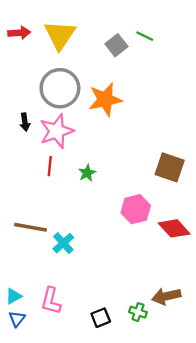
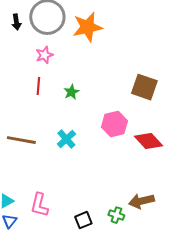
black arrow: (25, 122) -> (16, 22), moved
pink star: (57, 131) -> (44, 55), size x0.6
cyan cross: (63, 243) -> (66, 139), moved

